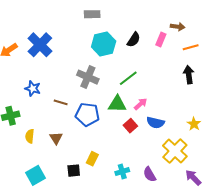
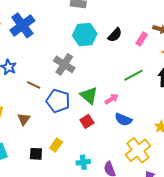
green line: (128, 78) -> (133, 75), moved
green triangle: (117, 104) -> (89, 95), turned 30
red square: (130, 126) -> (87, 121), moved

